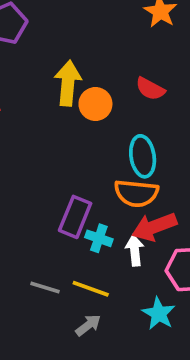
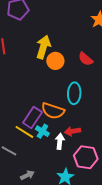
orange semicircle: (136, 193) -> (53, 111), moved
red arrow: (154, 227) -> (73, 131), size x0.7
yellow line: (91, 289) -> (24, 132), moved

